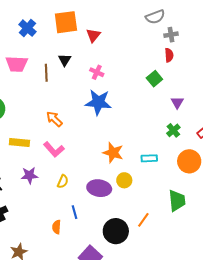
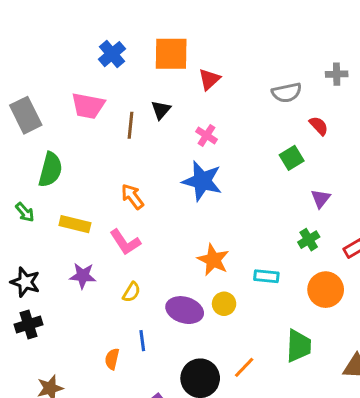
gray semicircle: (155, 17) -> (287, 93), moved
gray cross: (171, 35) -> (337, 74), moved
red semicircle: (169, 55) -> (319, 126), turned -48

